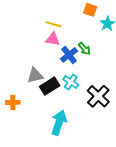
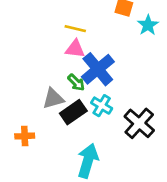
green arrow: (84, 49) -> (76, 83), moved
blue cross: (69, 55) -> (98, 69), size x1.4

